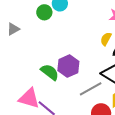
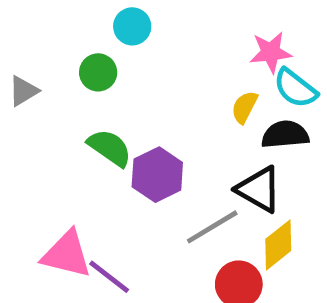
green circle: (44, 12) -> (98, 72), moved
green semicircle: (50, 72) -> (110, 148), moved

